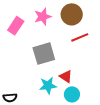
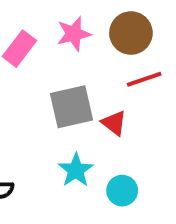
red triangle: (66, 76) -> (114, 123), moved
cyan star: (48, 86) -> (76, 170), turned -30

